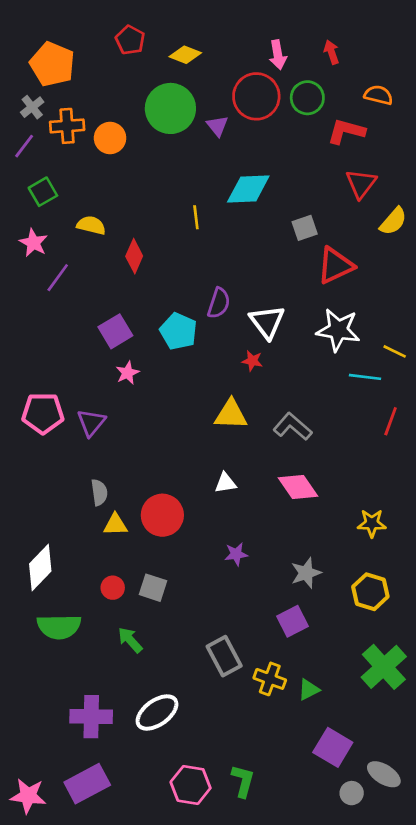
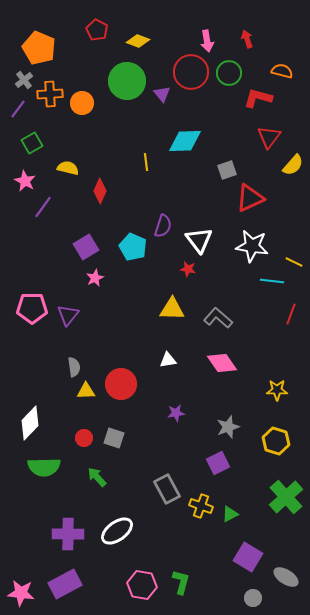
gray circle: (352, 793) -> (253, 598), moved

